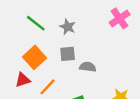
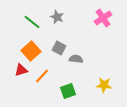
gray star: (68, 27) -> (57, 17), moved
gray square: (68, 54) -> (59, 48), turned 32

